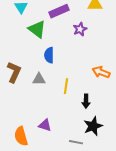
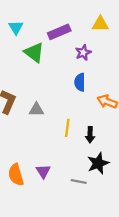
blue semicircle: (49, 55) -> (80, 82), moved
yellow line: (66, 86) -> (67, 128), moved
purple triangle: (45, 125) -> (43, 171), moved, turned 40

